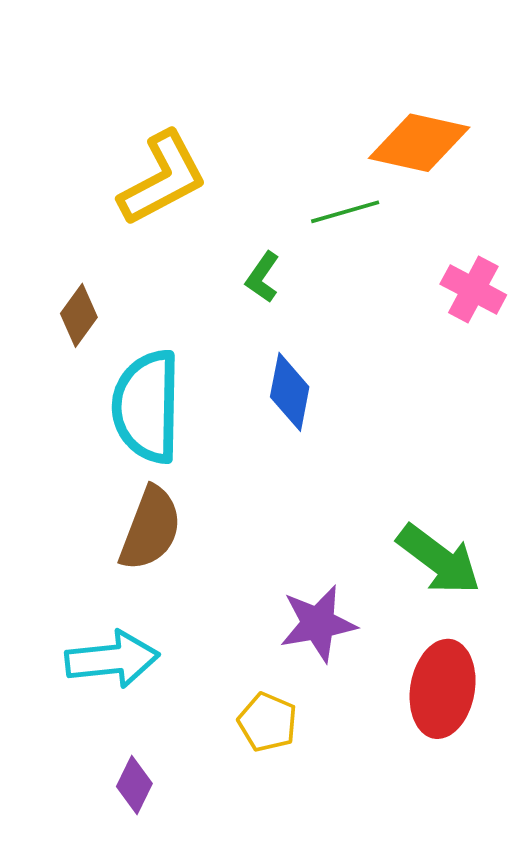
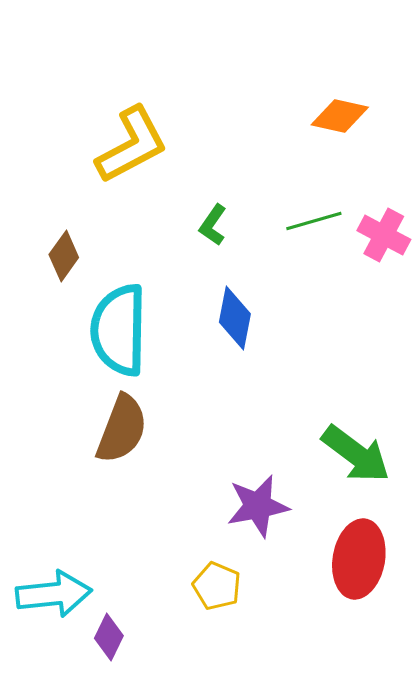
orange diamond: (419, 143) -> (340, 116), size x0.7
green line: (345, 212) -> (314, 221), moved
cyan arrow: (112, 659) -> (54, 594), moved

